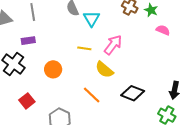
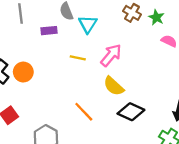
purple rectangle: (28, 41) -> (49, 31), moved
orange circle: (53, 69) -> (23, 72), moved
yellow semicircle: (104, 70) -> (114, 86), moved

